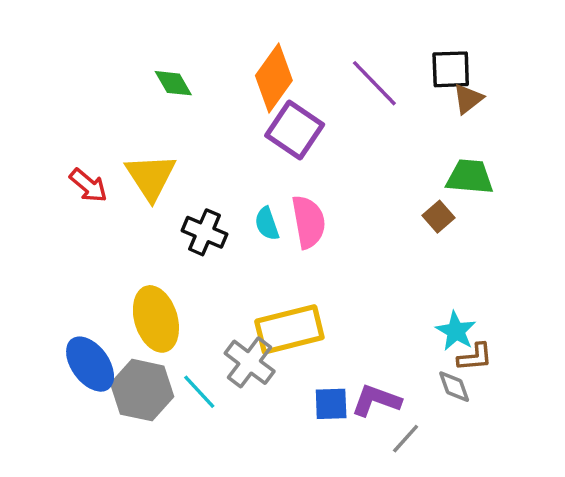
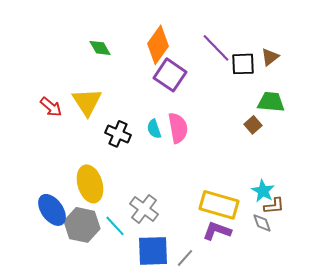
black square: (451, 69) -> (243, 64), moved
yellow rectangle: (289, 329) -> (219, 205), moved, turned 30
blue square: (331, 404) -> (153, 251), moved, size x1.6
gray line: (406, 439) -> (185, 258), moved

